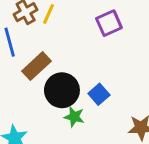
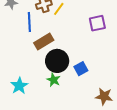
green star: (74, 117) -> (54, 80), moved

